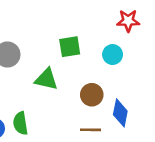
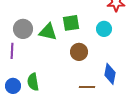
green triangle: (46, 79) -> (48, 32), moved
brown circle: (92, 95) -> (79, 52), moved

